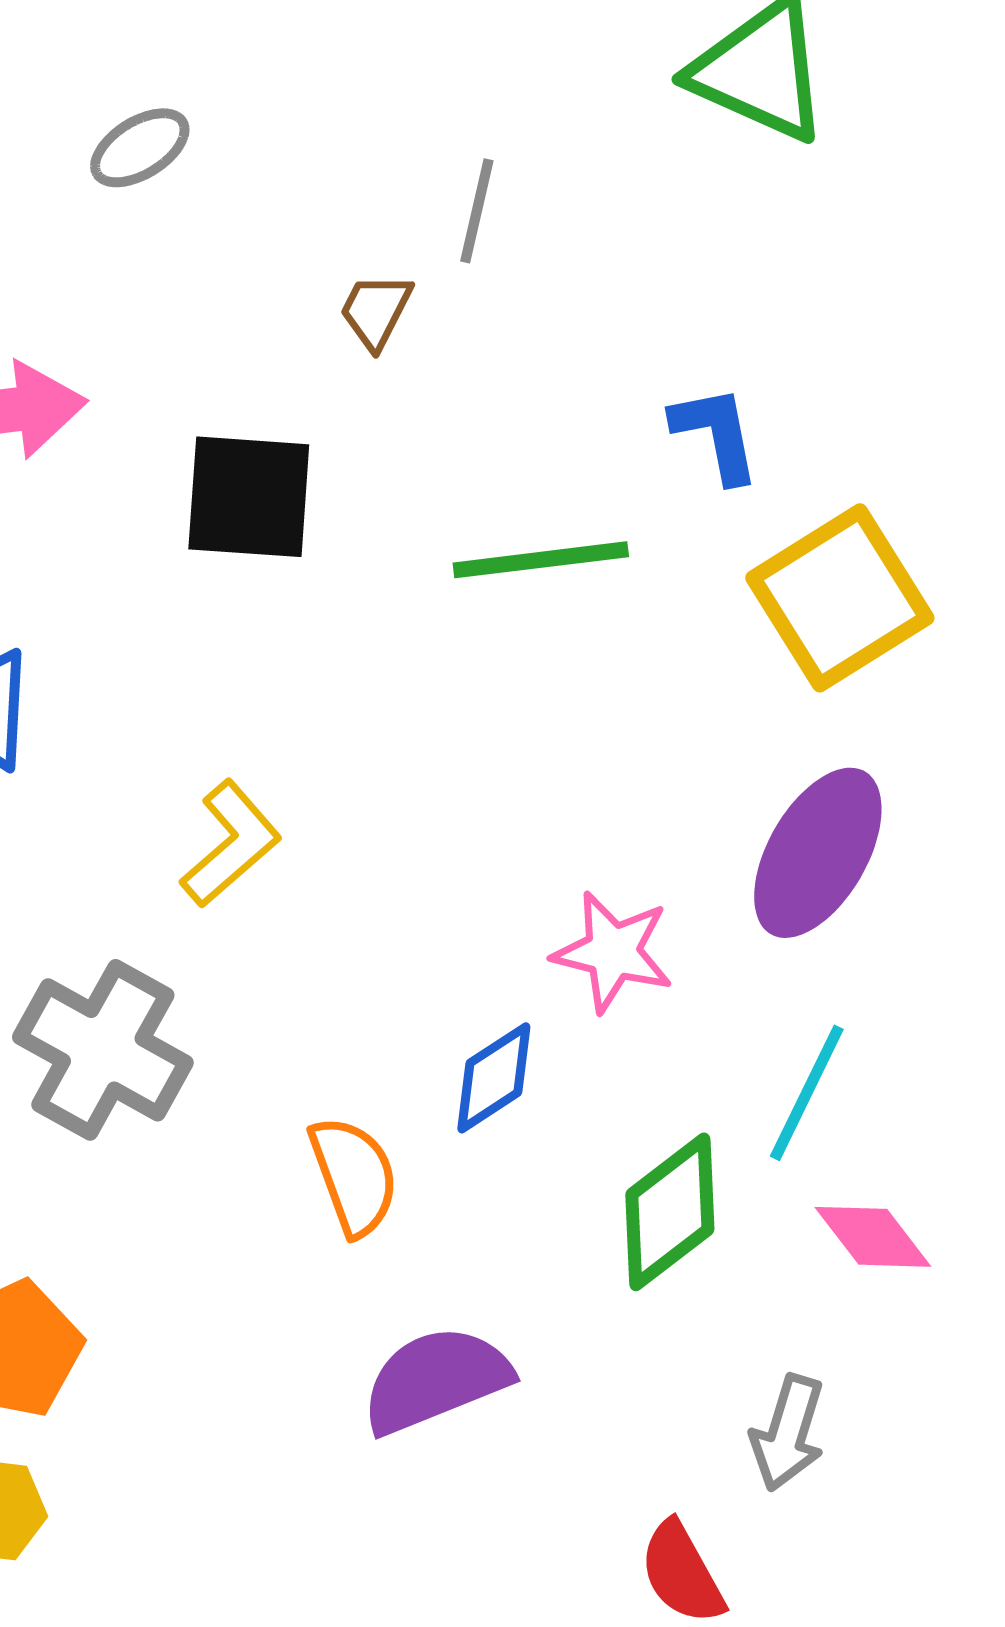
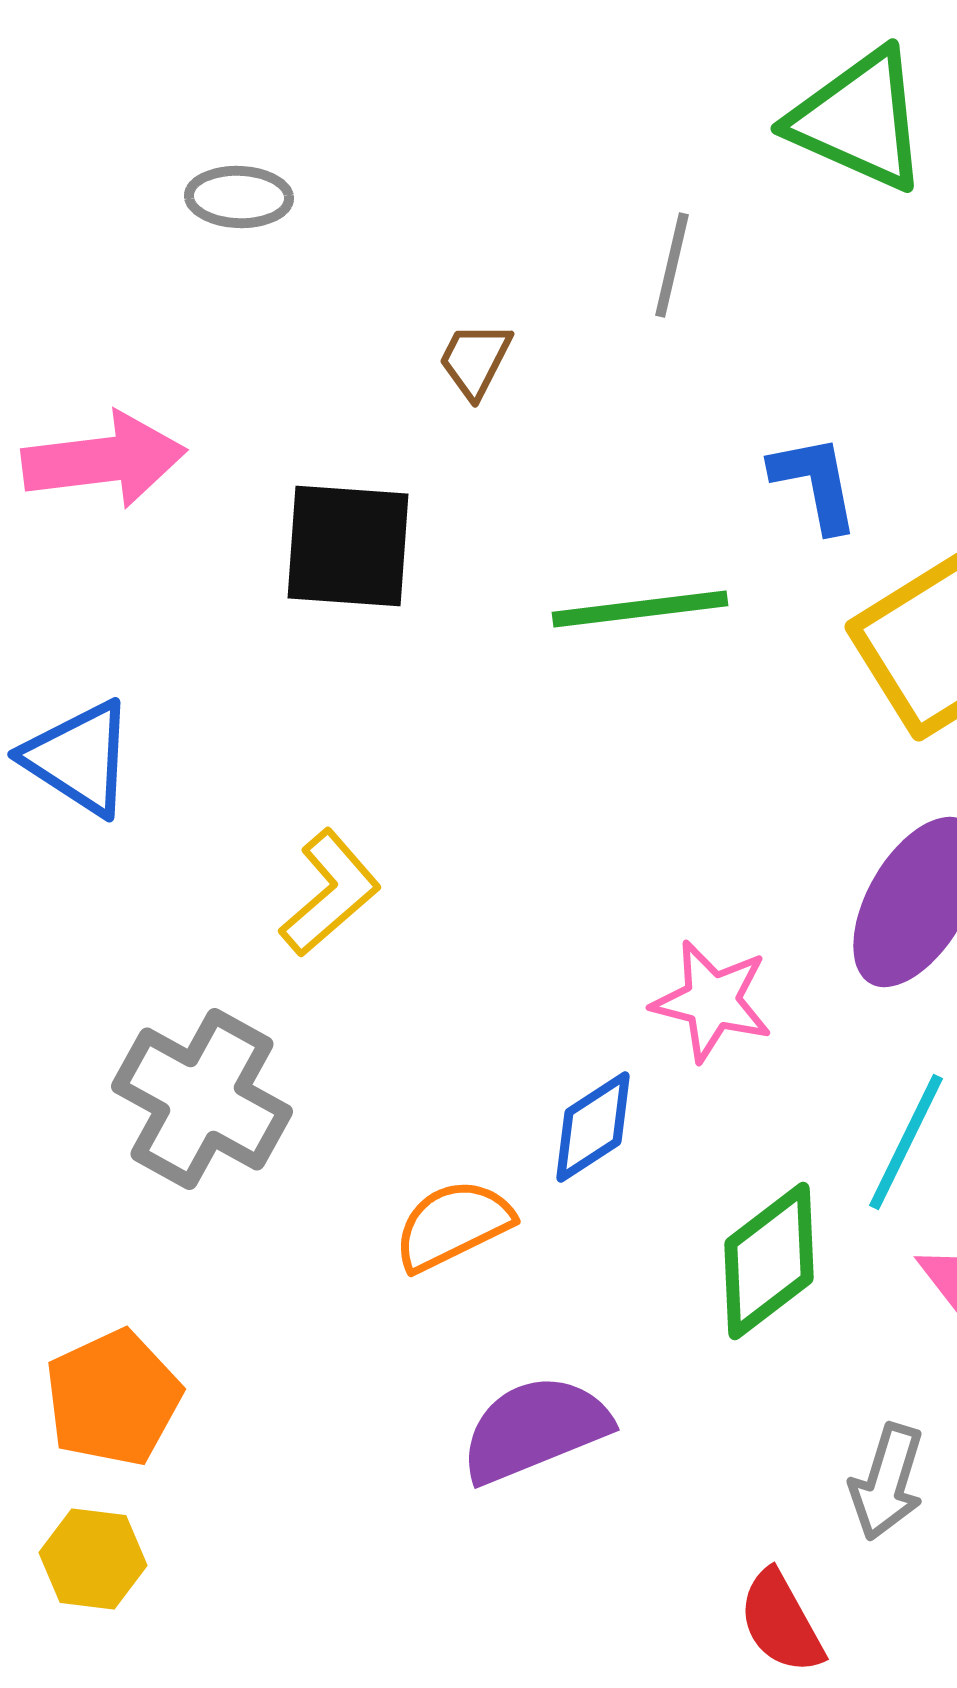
gray ellipse: (140, 148) -> (239, 197), turned 34
gray line: (477, 211) -> (672, 265), moved
orange semicircle: (354, 1176) -> (453, 1225), turned -96

